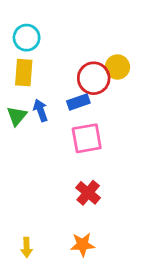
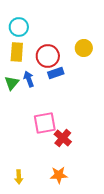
red circle: (94, 78) -> (48, 56), moved
pink square: (87, 138) -> (45, 123), moved

